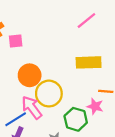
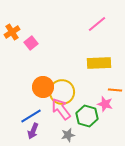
pink square: (16, 41) -> (31, 43), turned -32
orange circle: (30, 75) -> (43, 87), moved
pink arrow: (32, 107) -> (61, 109), moved

